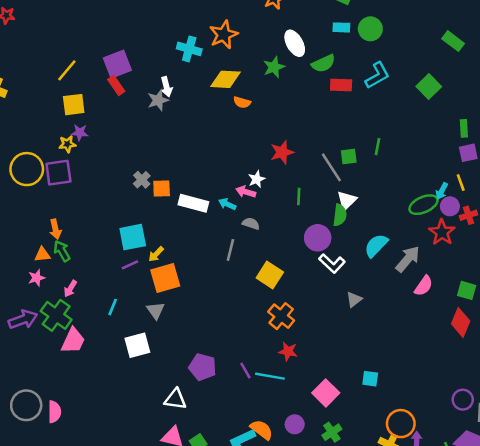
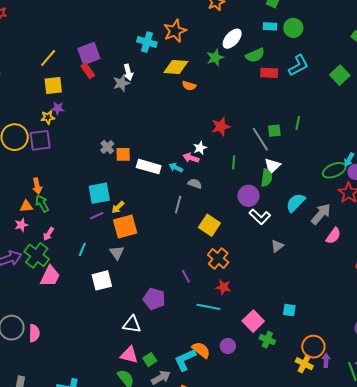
white ellipse: (295, 43) -> (232, 39), turned 70
purple line: (245, 370) -> (186, 276), moved
green cross: (332, 432) -> (267, 340), moved, turned -35

